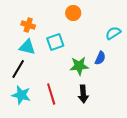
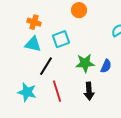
blue semicircle: (100, 58) -> (106, 66), moved
black line: (18, 69) -> (46, 66), moved

